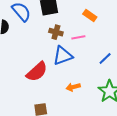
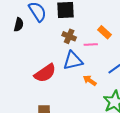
orange rectangle: (90, 16) -> (104, 32), moved
orange arrow: (73, 87) -> (90, 80), moved, turned 40

